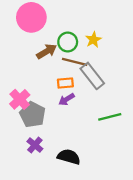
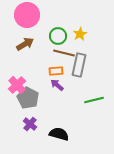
brown arrow: (47, 51) -> (25, 44), moved
gray rectangle: (92, 76) -> (79, 65), turned 50
purple arrow: (66, 99) -> (57, 85), turned 72

